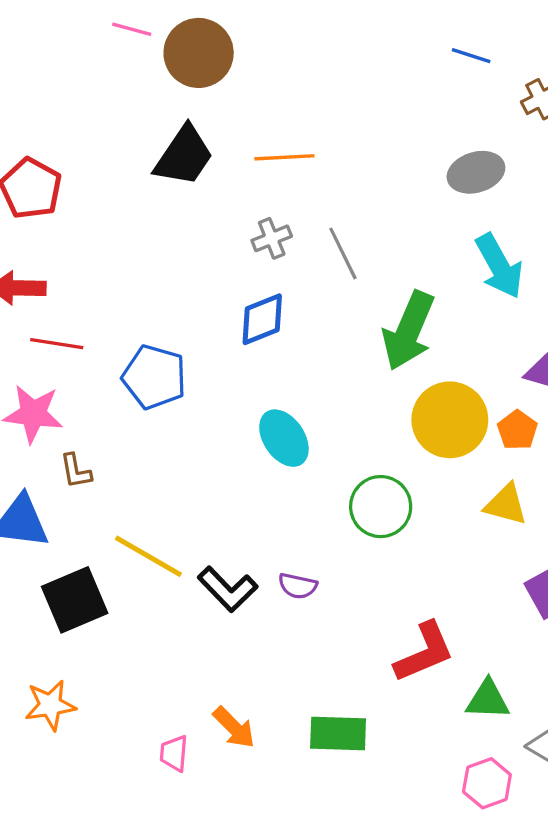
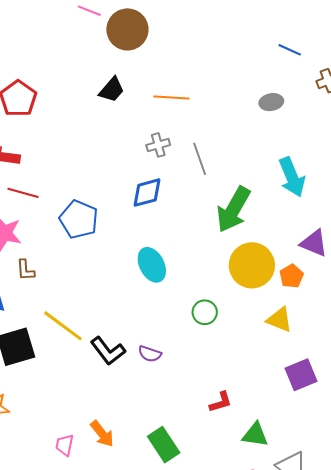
black trapezoid: (184, 156) -> (112, 90), size x0.7
gray ellipse: (476, 172) -> (271, 102), moved, size x0.7
green circle: (381, 507) -> (205, 312), size x0.7
red L-shape: (424, 652) -> (221, 402), size x0.6
green rectangle: (338, 733) -> (164, 445), turned 48

